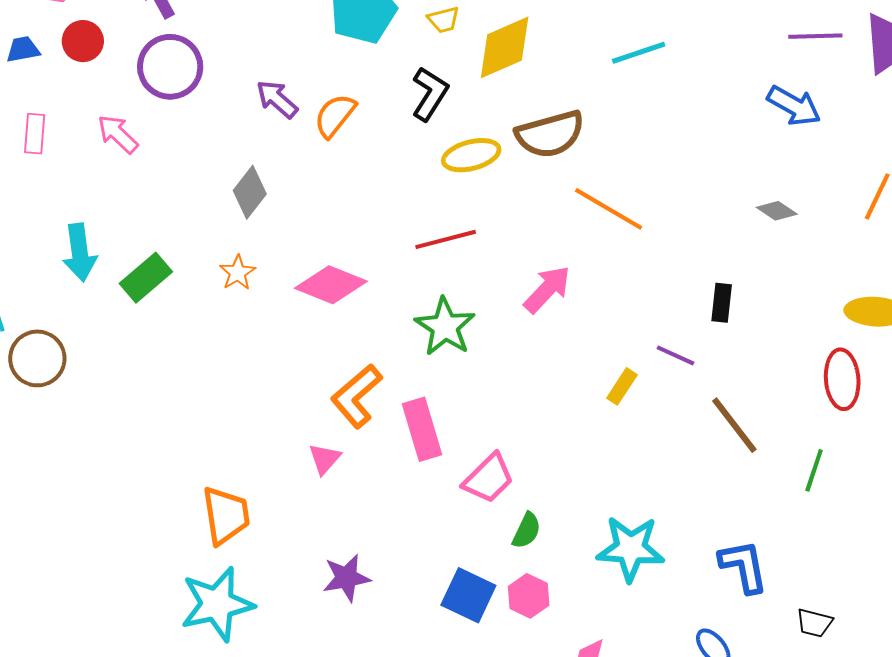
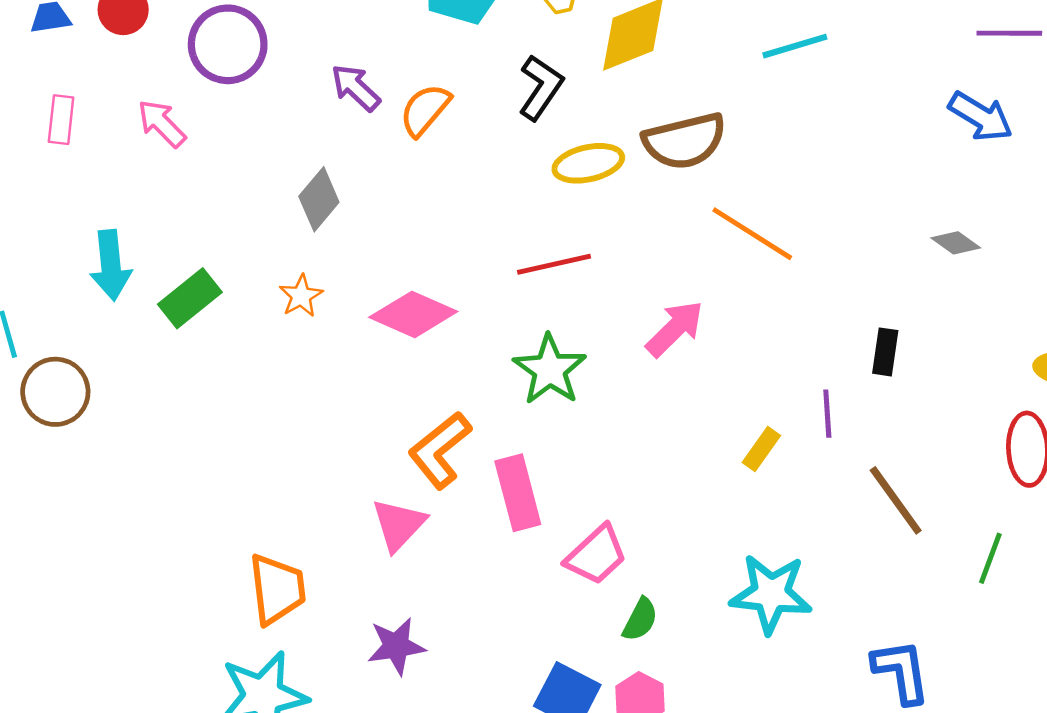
purple line: (675, 355) -> (827, 414), turned 60
pink triangle: (325, 459) -> (399, 525), size x1.4
cyan star: (631, 549) -> (771, 594), moved
purple star: (346, 578) -> (396, 646), moved

